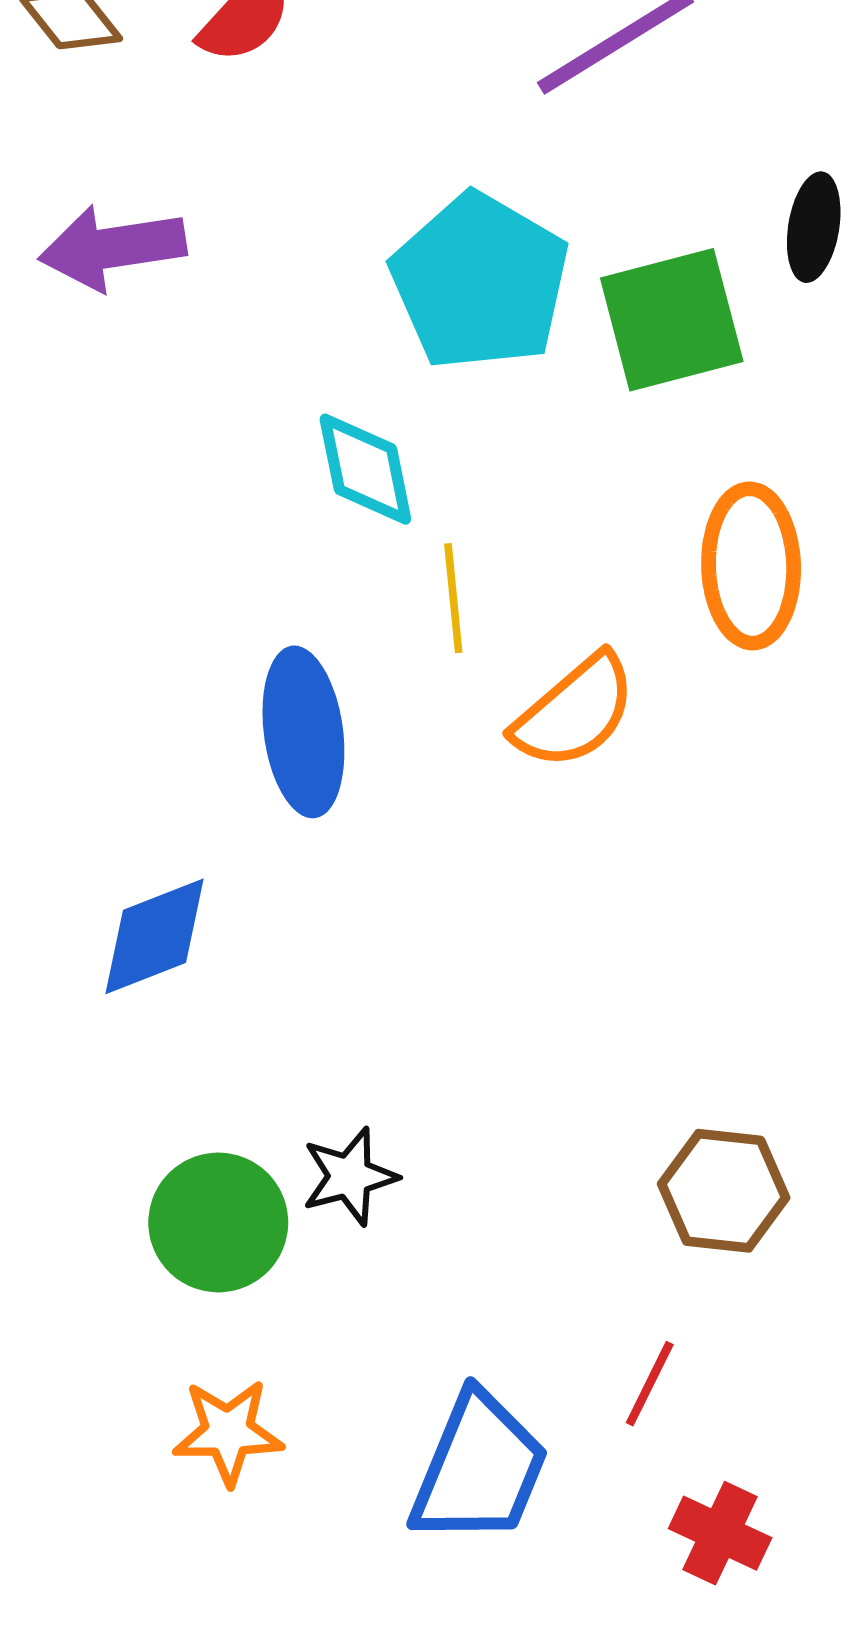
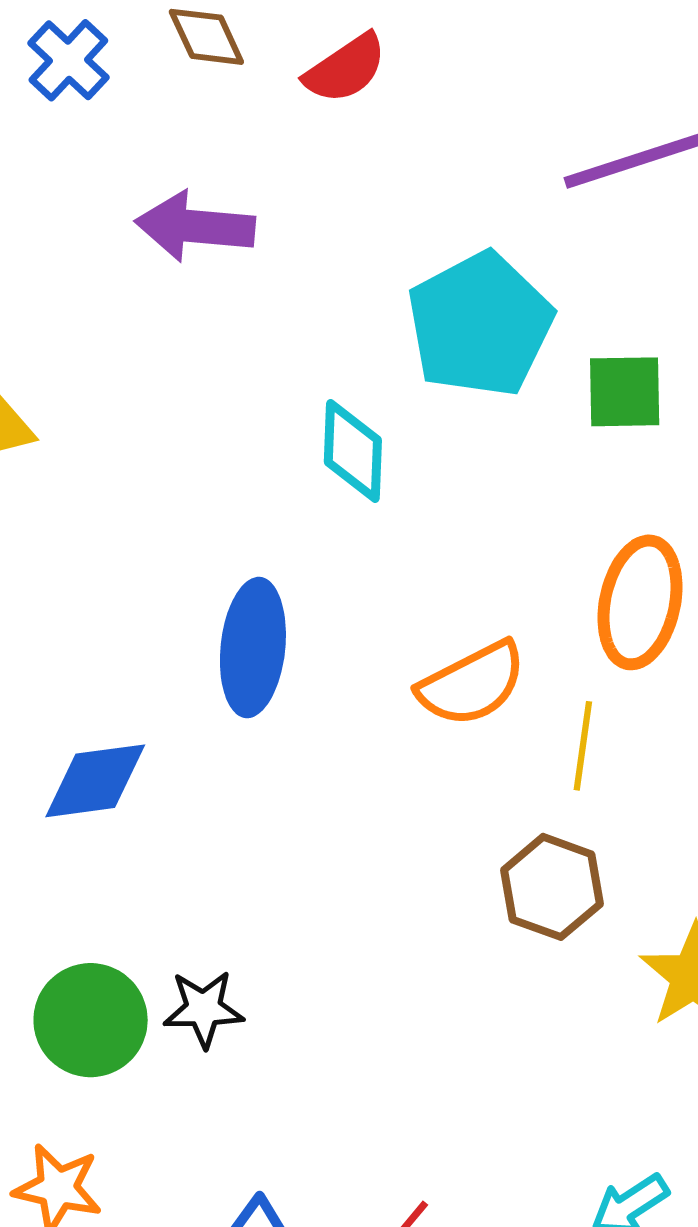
green square: (672, 320) -> (625, 392), size x0.7
yellow line: (453, 598) -> (583, 746), moved
brown hexagon: (724, 1191) -> (552, 887), moved

